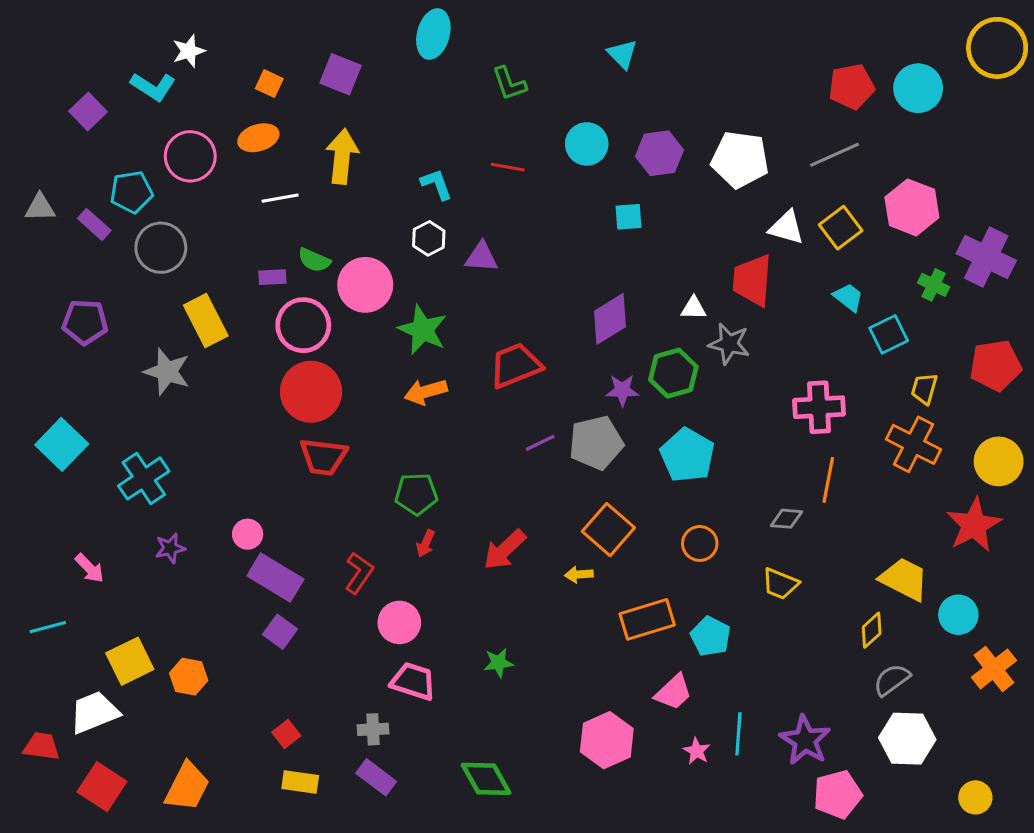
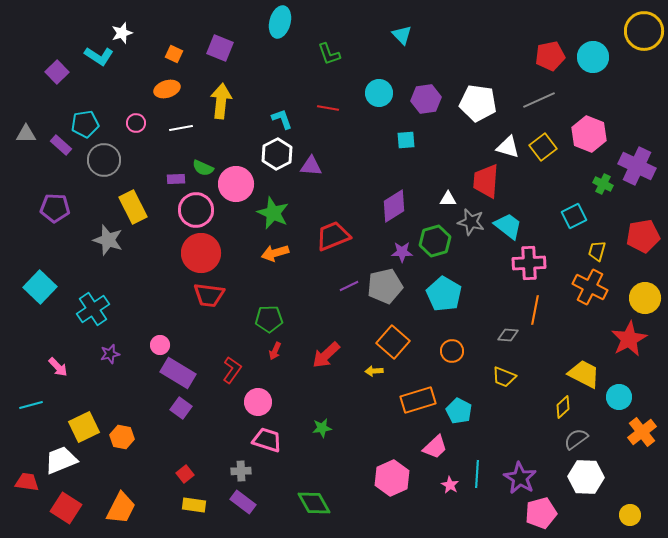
pink circle: (190, 156) -> (136, 123), moved, size x0.6
white hexagon: (429, 238) -> (277, 154), size x1.4
cyan trapezoid: (848, 297) -> (508, 226), moved, size x1.4

